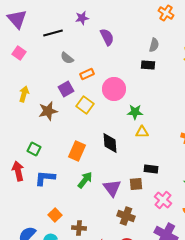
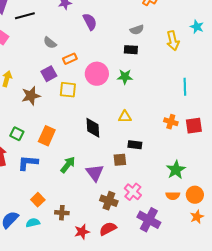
black line: (53, 33) -> (25, 16), moved
gray semicircle: (154, 45) -> (137, 30), turned 56
yellow square: (85, 105) -> (68, 90), turned -30
green star: (135, 112) -> (125, 77), moved
orange rectangle: (77, 151) -> (47, 136), moved
black rectangle: (151, 169) -> (135, 145), moved
brown square: (136, 184) -> (120, 160), moved
pink cross: (163, 200) -> (133, 192), moved

